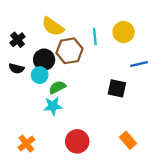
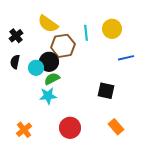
black circle: (44, 60) -> (49, 62), moved
black semicircle: (16, 68) -> (15, 62), turned 88
black square: (117, 88) -> (106, 91), moved

